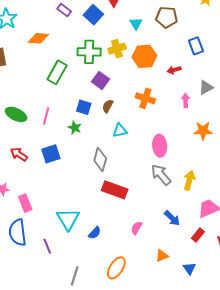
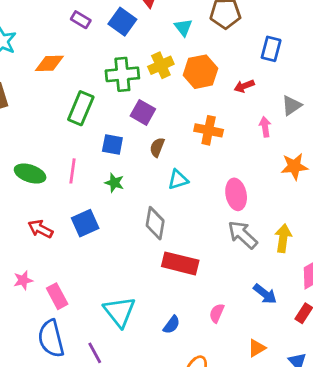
blue rectangle: (196, 46) -> (271, 49), turned 42
blue square: (84, 107) -> (112, 144), moved
blue semicircle: (95, 233) -> (172, 325), moved

